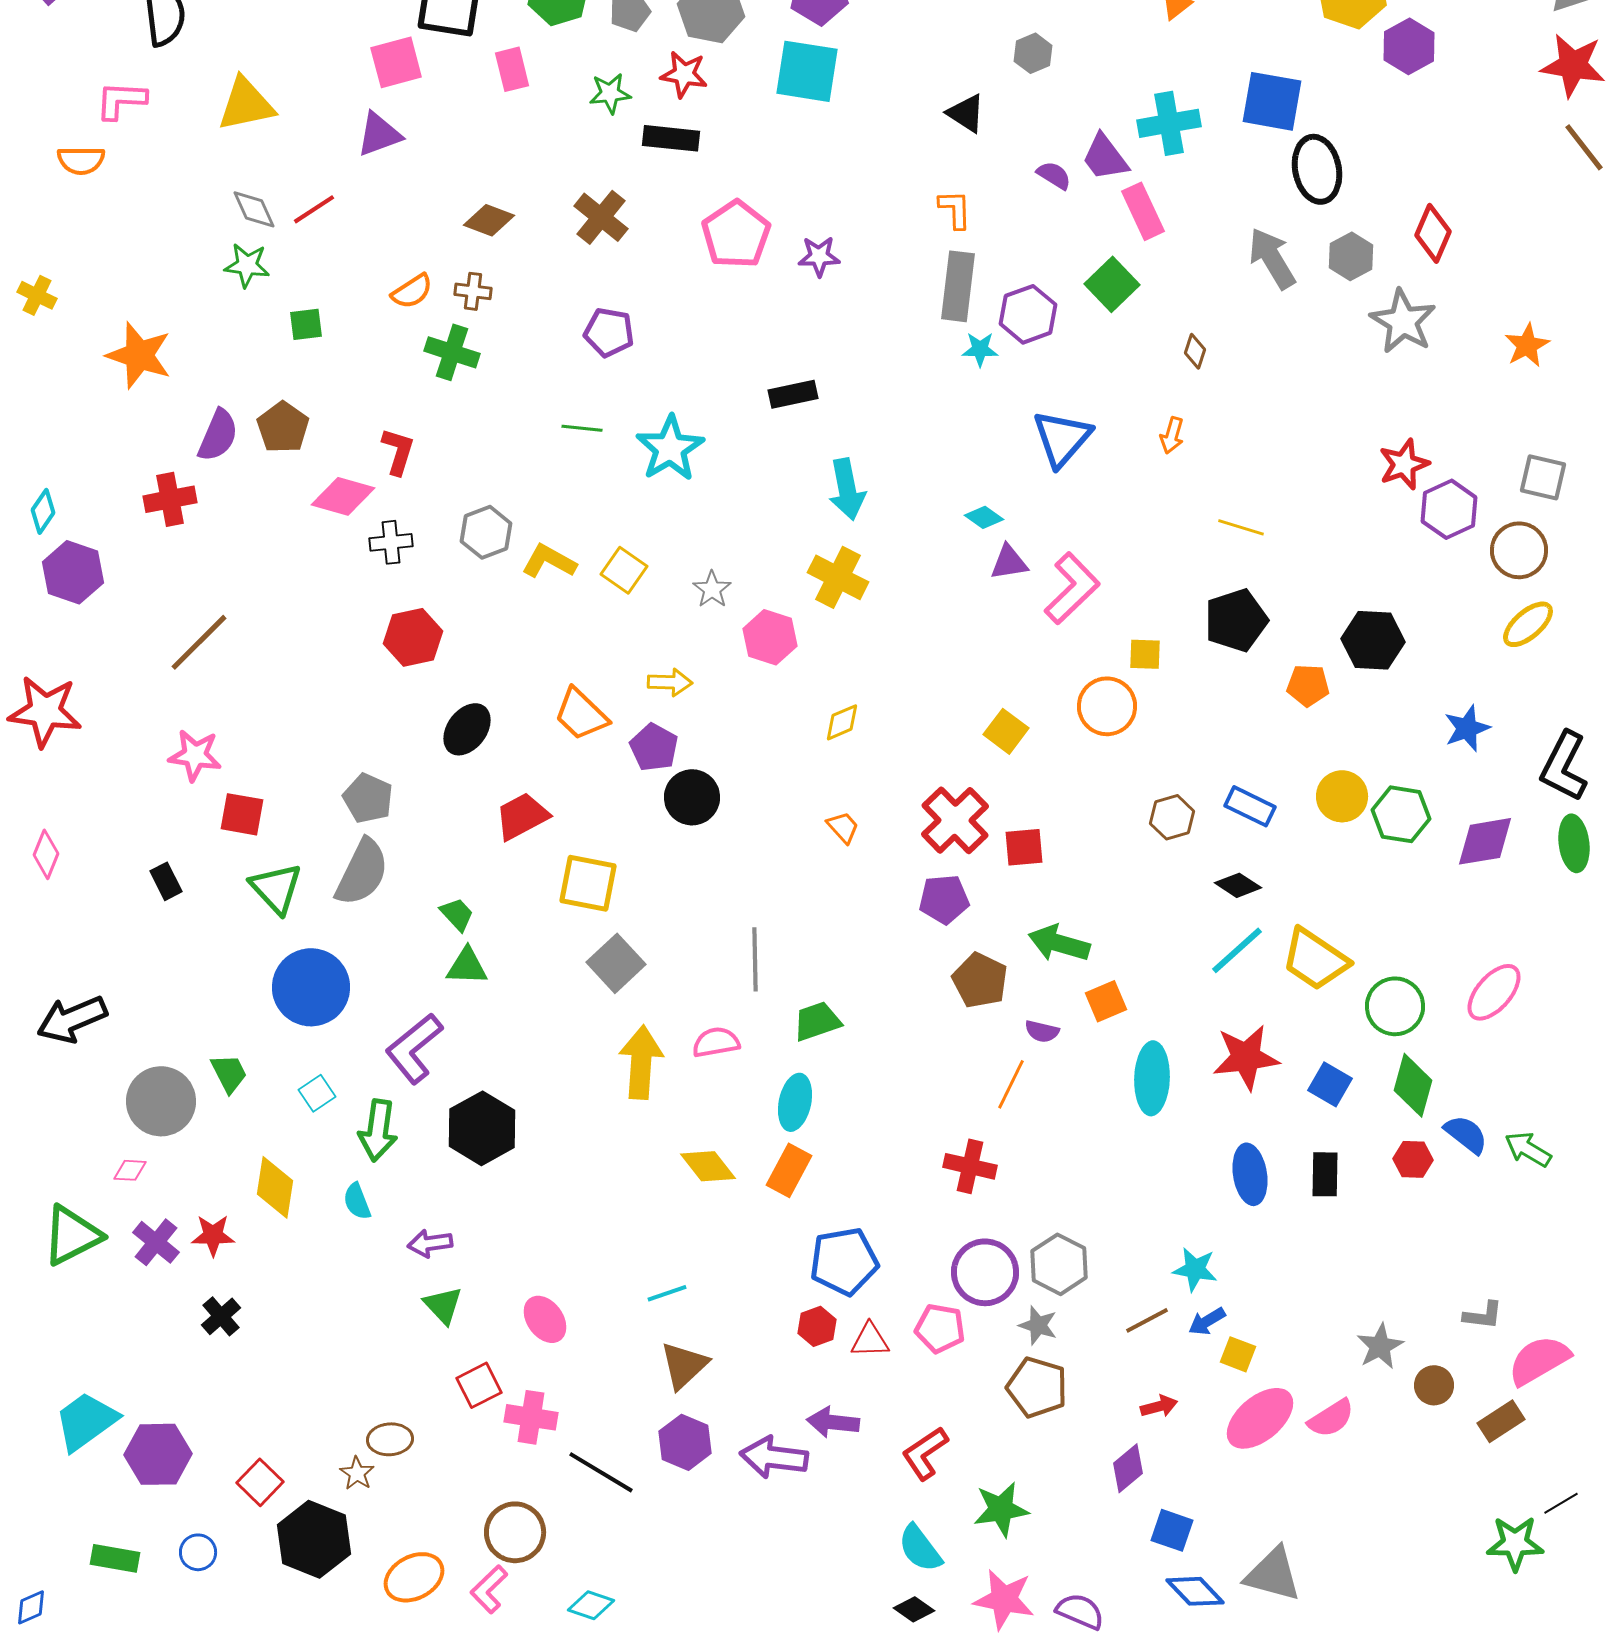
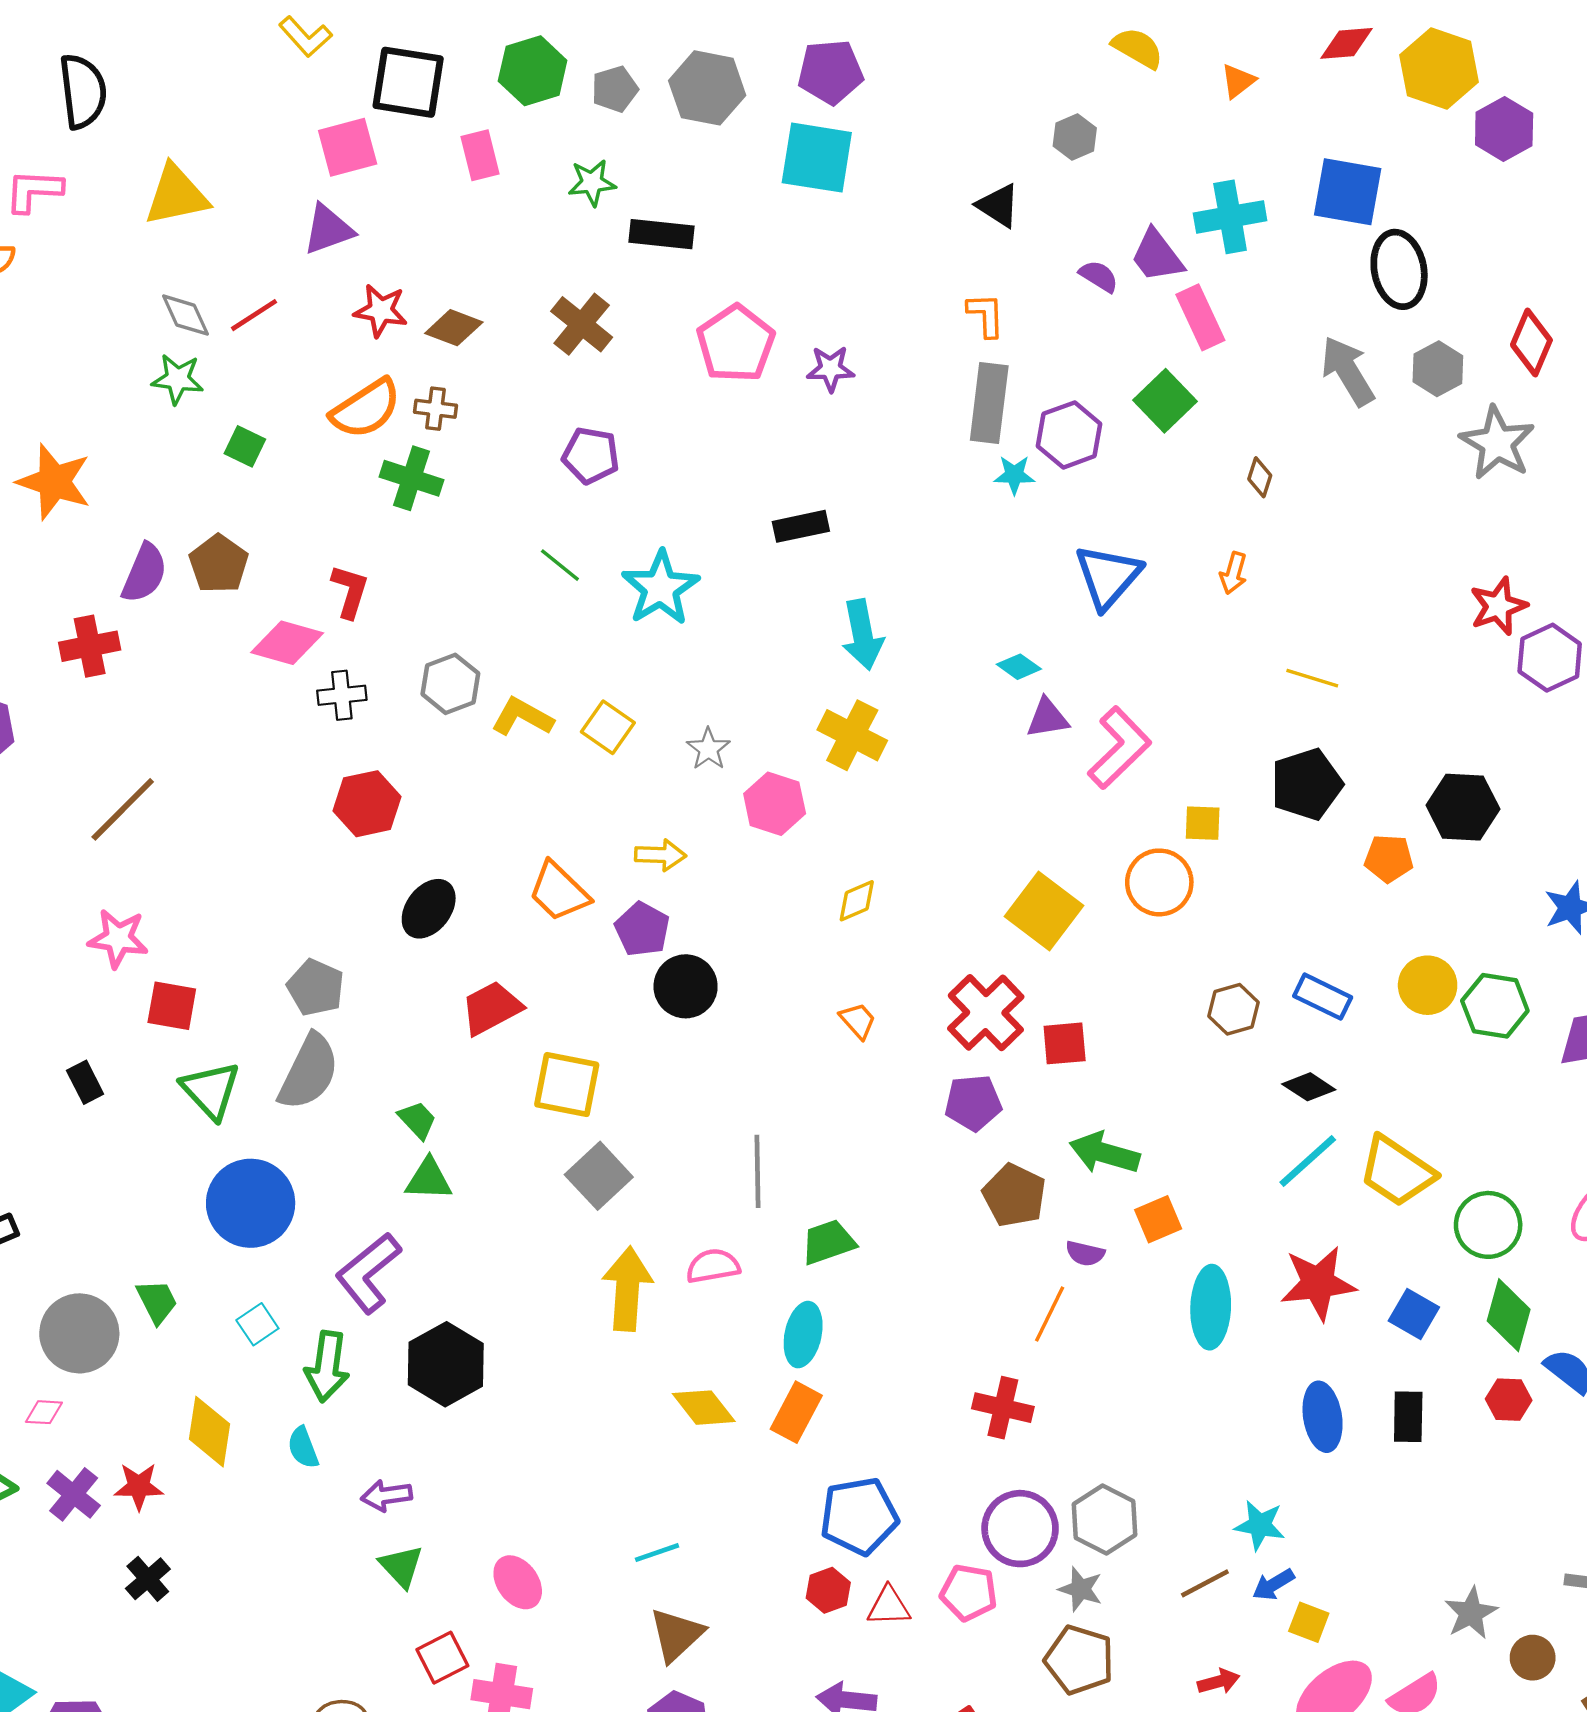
red star: (684, 74) -> (381, 311), moved
orange semicircle: (412, 291) -> (366, 409), size x1.5
green square: (306, 324) -> (245, 446), turned 33
green line: (582, 428) -> (560, 565), turned 33
yellow square: (1006, 731) -> (1044, 911), size x1.5

